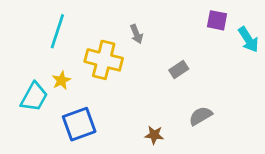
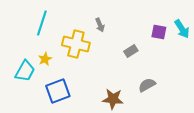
purple square: (217, 20) -> (159, 32), moved
brown star: (154, 135) -> (113, 99), size x1.5

